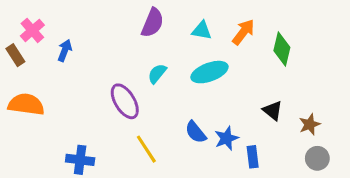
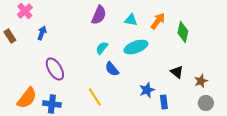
pink cross: (32, 30) -> (25, 11), moved
purple ellipse: (125, 101) -> (55, 69), moved
orange semicircle: (26, 104) -> (27, 98), moved, turned 120
blue semicircle: (196, 132) -> (112, 69), moved

